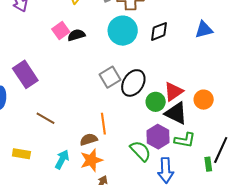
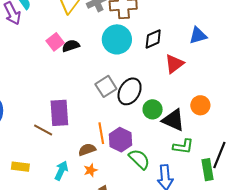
purple rectangle: (25, 74) -> (59, 113), moved, turned 32
red triangle: (173, 92) -> (174, 64), moved
purple hexagon: (158, 137) -> (121, 140), moved
orange star: (91, 160) -> (91, 170), size x0.6
green rectangle: (208, 164) -> (207, 170), size x1.5

